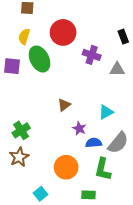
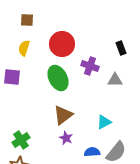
green ellipse: (40, 59) -> (58, 78), moved
brown triangle: (64, 105) -> (63, 115), size x1.5
purple star: (79, 128) -> (66, 138), moved

